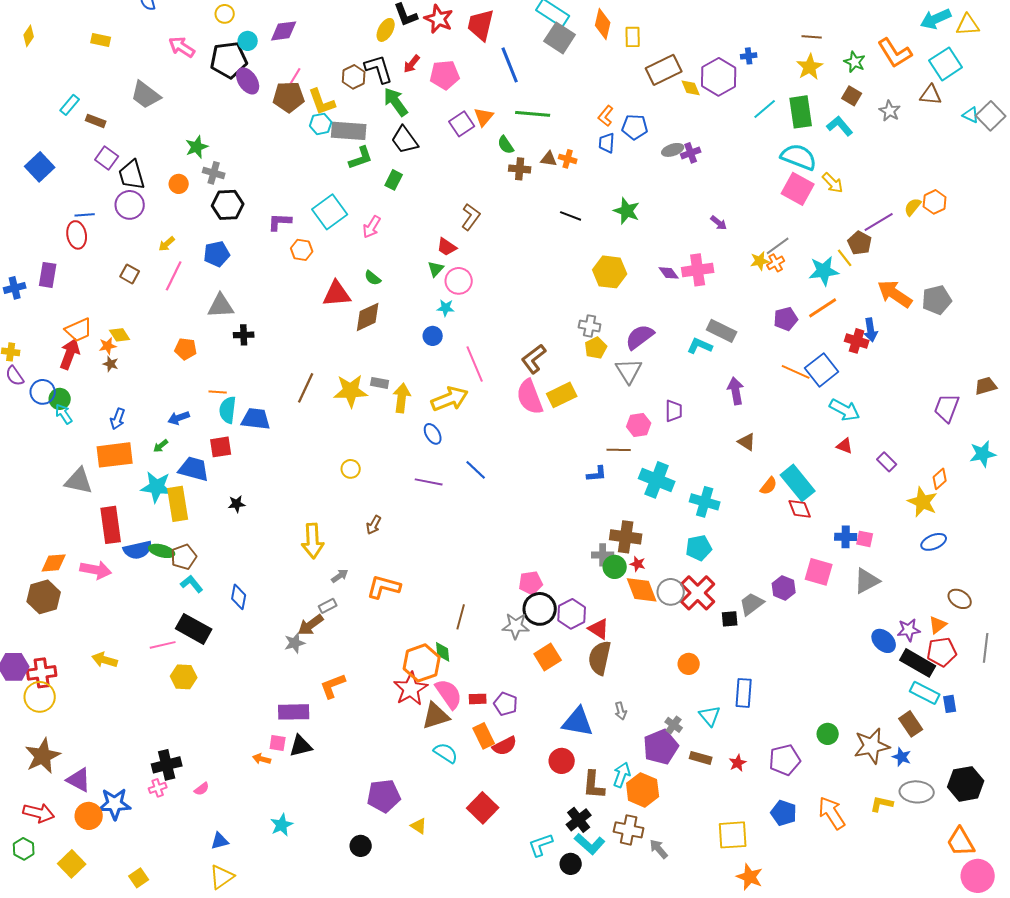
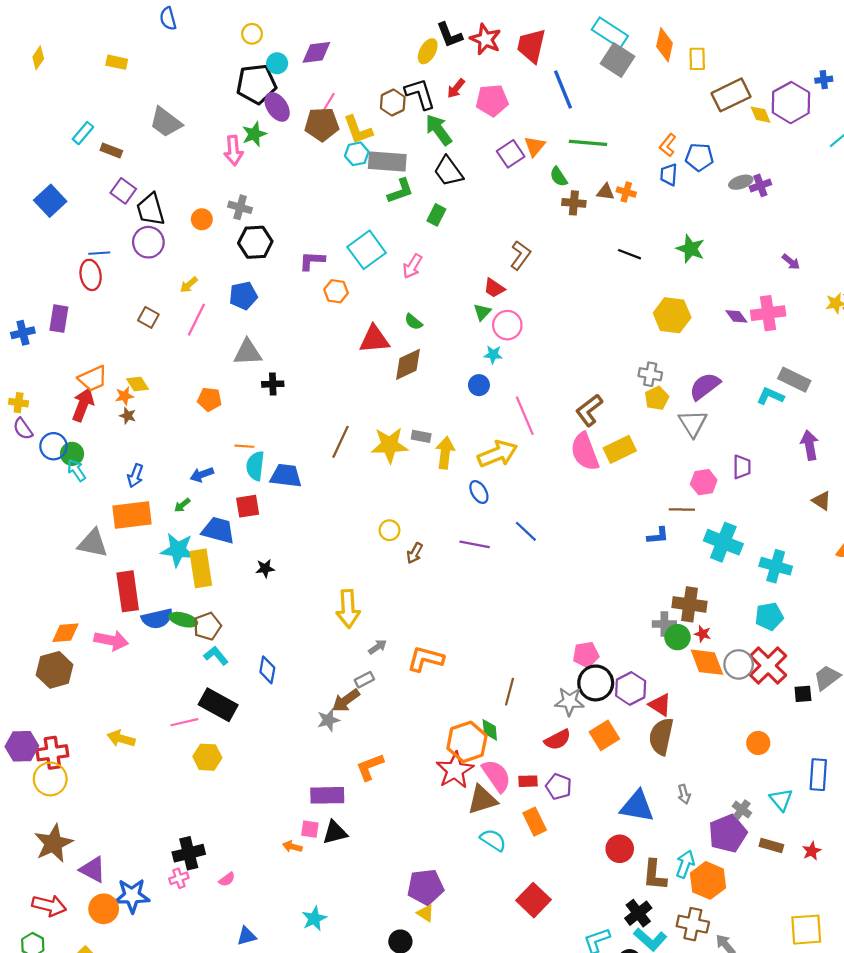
pink arrow: (182, 47) -> (233, 151), moved, turned -128
green star: (197, 147) -> (254, 134), moved
brown arrow: (374, 525) -> (415, 553), moved
red semicircle: (505, 746) -> (558, 740), moved
yellow triangle: (419, 826) -> (425, 913), moved

